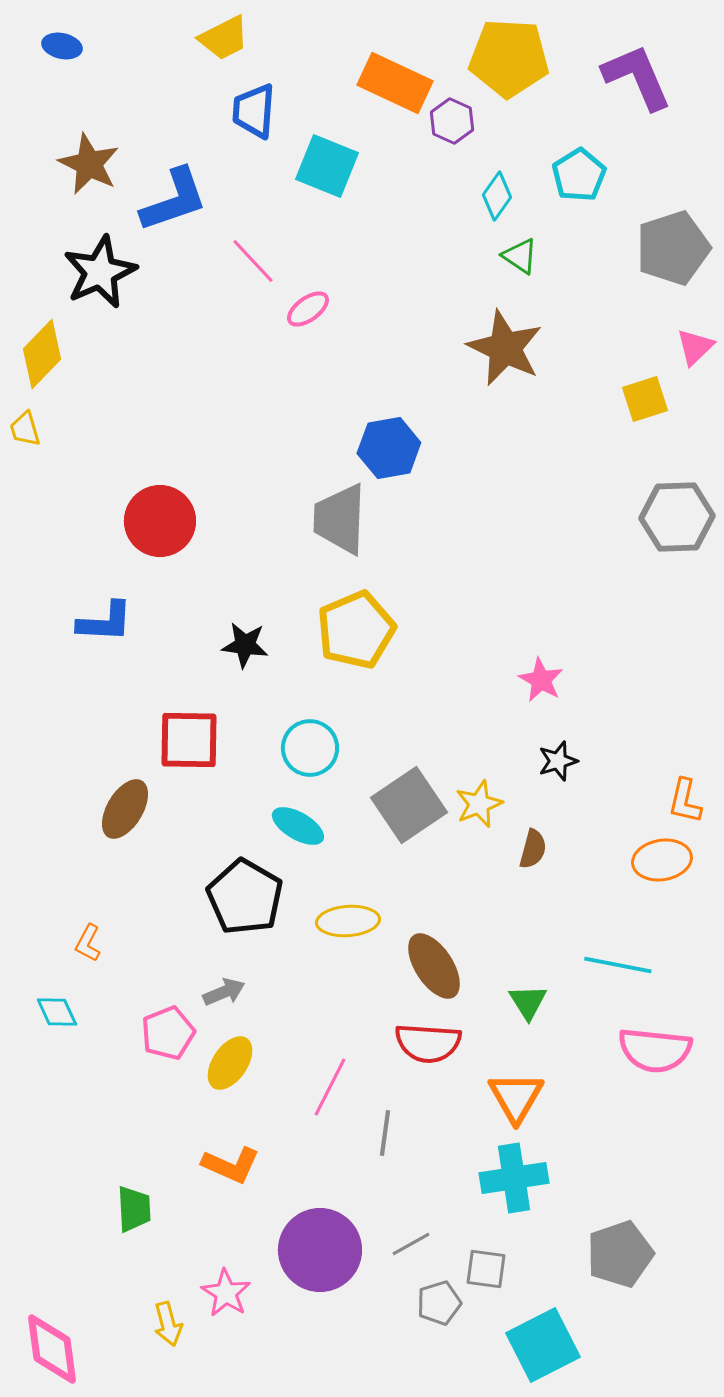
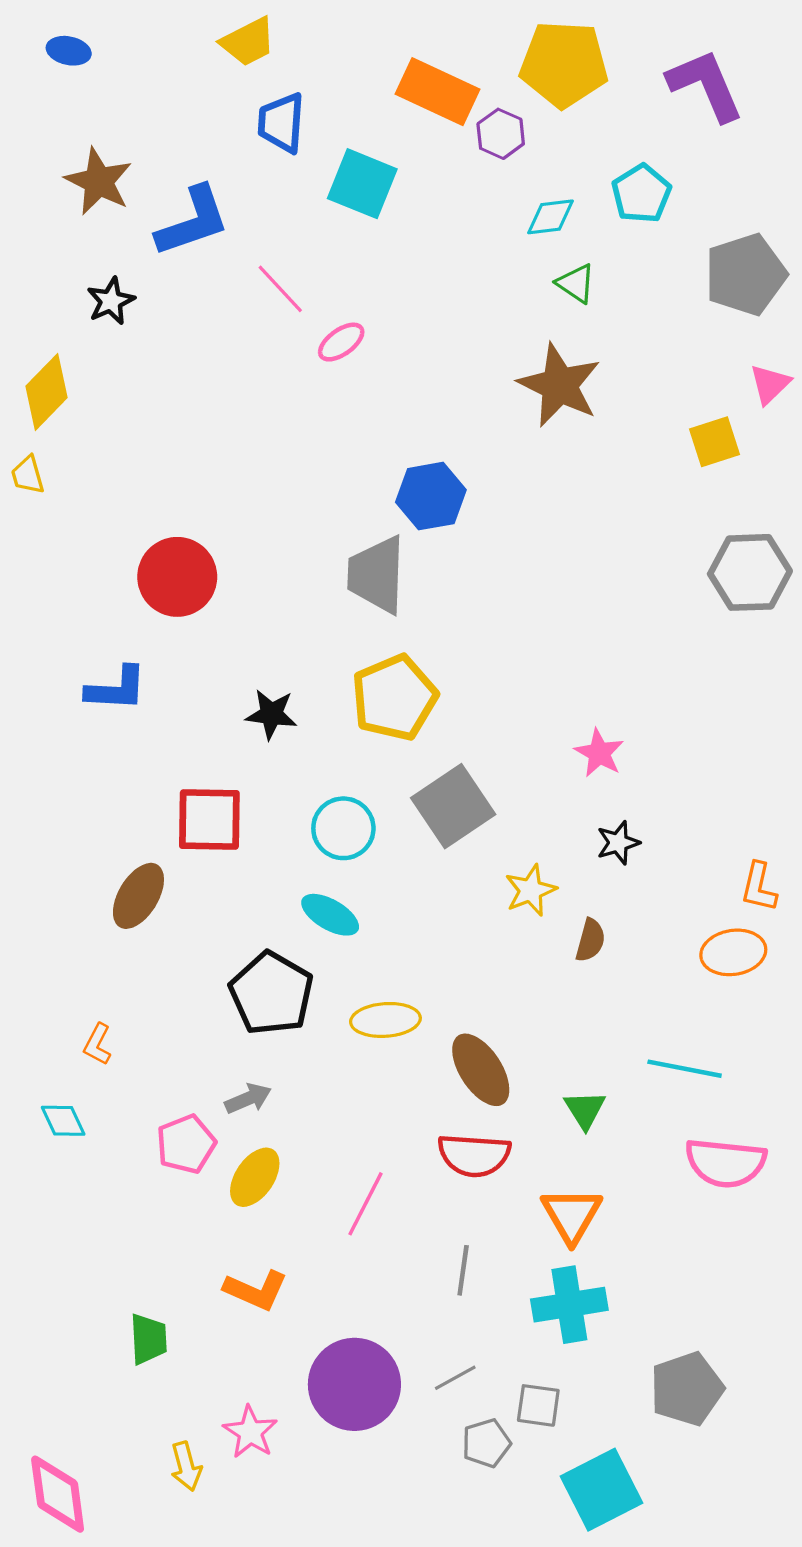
cyan diamond: (497, 196) -> (551, 217), turned 48
black star: (100, 272) -> (111, 301), size x0.6
gray square: (409, 805) -> (453, 806), moved
gray line: (385, 1133) -> (463, 1270), moved

